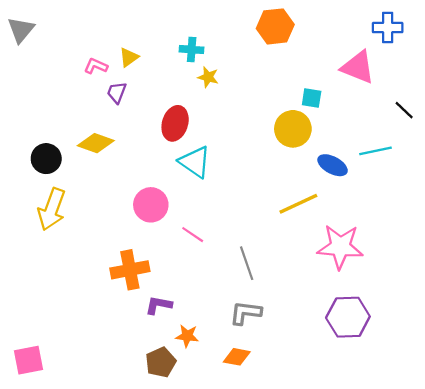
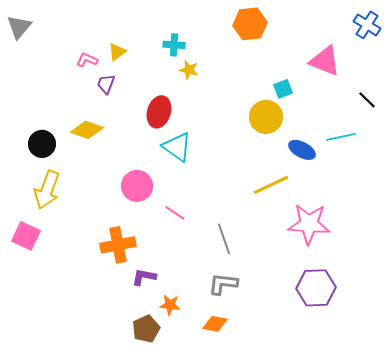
blue cross: (388, 28) -> (367, 25), moved, turned 32
cyan square: (312, 98) -> (283, 89), turned -30
pink square: (29, 360) -> (26, 236), moved, turned 36

